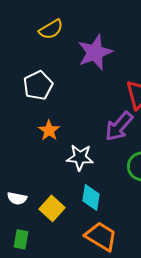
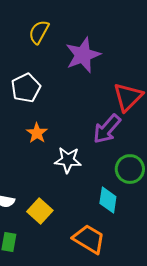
yellow semicircle: (51, 29) -> (39, 32), turned 150
cyan diamond: (91, 197) -> (108, 200), moved

